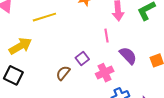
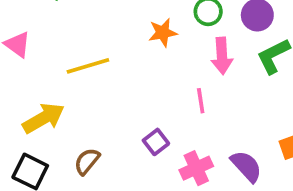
purple semicircle: (128, 56) -> (246, 166), moved
brown semicircle: (63, 73) -> (87, 161), moved

